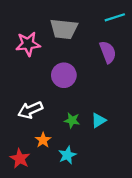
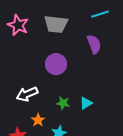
pink star: (28, 44) -> (18, 25), moved, turned 30

